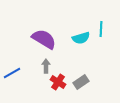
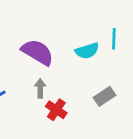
gray rectangle: (81, 82) -> (104, 96), moved

